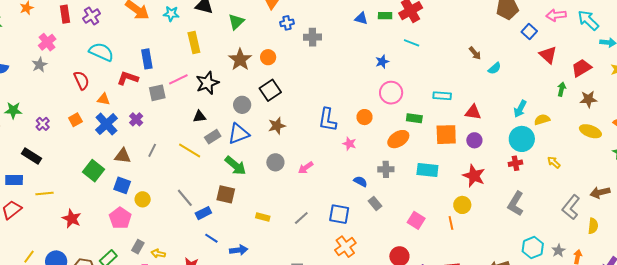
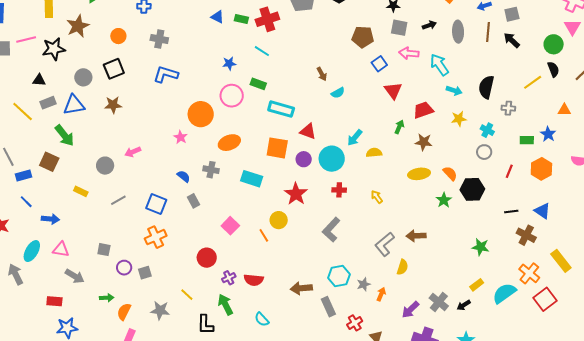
gray cross: (313, 37) -> (159, 39), moved
brown star: (240, 60) -> (78, 26), moved
cyan rectangle: (442, 96) -> (281, 109), size x1.4
orange circle: (364, 117) -> (201, 114), size x1.6
green rectangle: (414, 118) -> (258, 84), moved
blue L-shape: (327, 120) -> (166, 74), moved, turned 85
yellow ellipse: (590, 131) -> (419, 174), turned -40
cyan circle: (522, 139) -> (332, 159), moved
gray circle: (275, 162) -> (105, 166), moved
orange line: (451, 223) -> (264, 235), turned -32

